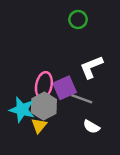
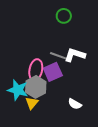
white L-shape: (91, 67) -> (75, 55), turned 40
gray line: (82, 99) -> (59, 56), moved

